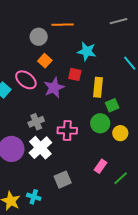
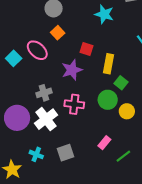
cyan star: (87, 51) -> (104, 14), moved
purple star: (54, 88) -> (72, 70), moved
green square: (112, 105) -> (121, 83), turned -32
cyan cross: (34, 197) -> (36, 154), moved

